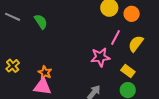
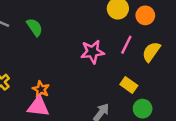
pink star: (100, 57) -> (92, 52), moved
yellow rectangle: (128, 71) -> (129, 85), moved

